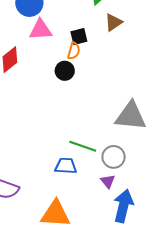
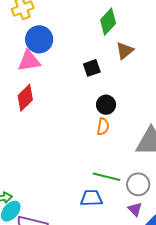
pink triangle: (41, 30) -> (29, 61), moved
orange semicircle: (74, 51) -> (103, 127), moved
black circle: (65, 71) -> (106, 105), moved

